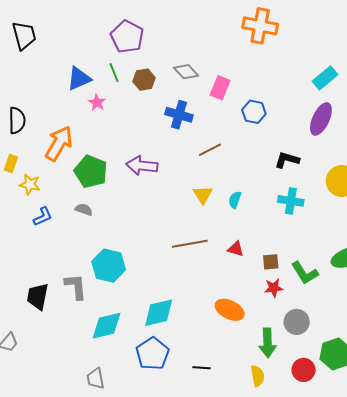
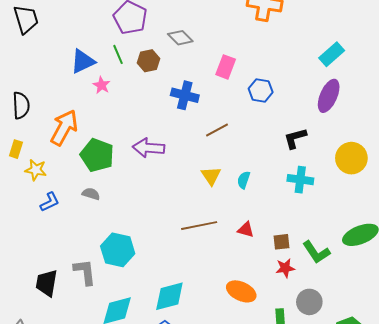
gray diamond: (186, 72) -> (180, 38), moved
black L-shape: (287, 160) -> (295, 138), turned -30

